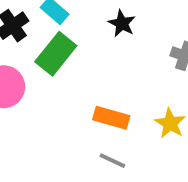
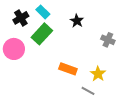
gray line: (112, 161) -> (88, 91), moved

